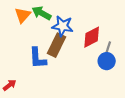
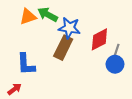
orange triangle: (23, 15) -> (28, 17), turned 30
blue L-shape: (38, 58) -> (26, 64), moved

